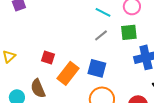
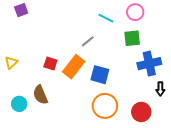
gray line: (101, 35) -> (88, 41), moved
orange rectangle: (68, 73) -> (74, 67), moved

